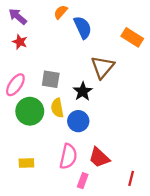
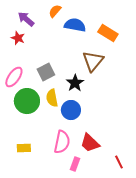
purple arrow: (18, 16) -> (26, 19), moved
blue semicircle: (83, 27) -> (75, 25), turned -55
orange rectangle: (132, 37) -> (108, 33), moved
gray square: (51, 79) -> (46, 72), turned -36
red line: (131, 178) -> (119, 162), turned -40

